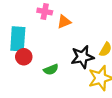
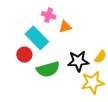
cyan rectangle: (18, 39) -> (37, 38), moved, turned -55
green semicircle: (51, 70) -> (48, 69), size x1.6

